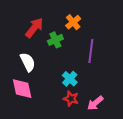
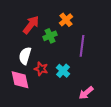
white semicircle: (28, 62) -> (25, 56), turned -138
red star: (71, 99) -> (41, 69), moved

